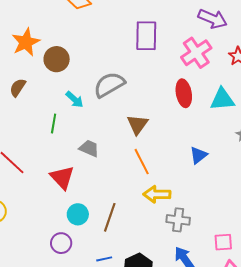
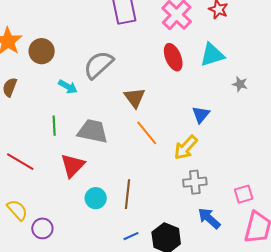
green line: (54, 123) -> (54, 126), moved
gray trapezoid: (89, 148) -> (93, 131), size x1.5
red triangle: (62, 177) -> (73, 166), turned 40
yellow arrow: (157, 194) -> (186, 148), moved, turned -36
purple circle: (61, 243) -> (42, 228), moved

